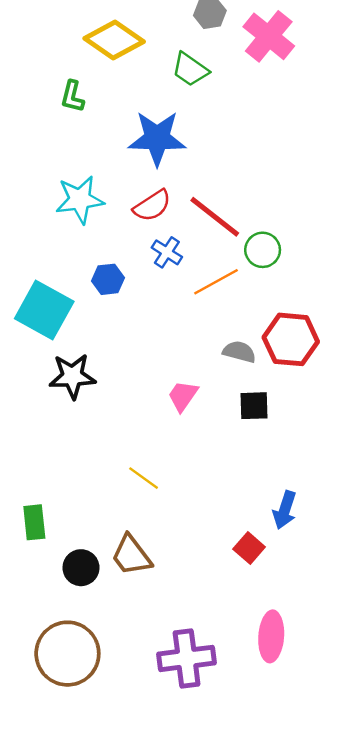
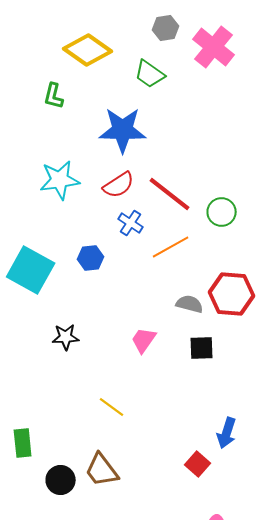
green circle: (263, 250) -> (222, 212), moved
blue hexagon: (108, 279) -> (91, 258), moved
black star: (72, 376) -> (66, 337), moved, size x0.7

